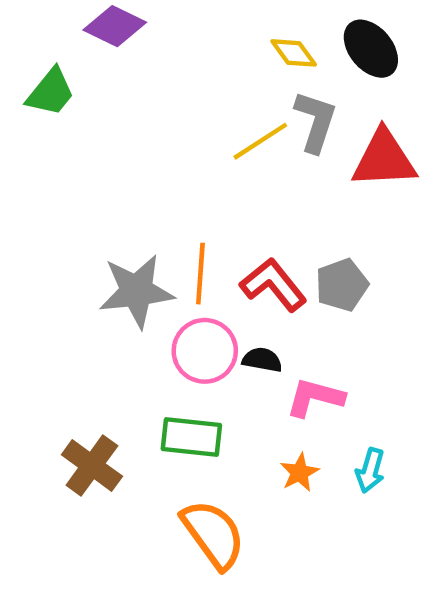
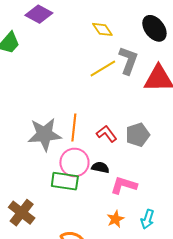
yellow diamond: (294, 53) -> (102, 29), moved
red L-shape: (273, 285) -> (107, 134), size x0.7
green rectangle: (191, 437) -> (65, 181), moved

